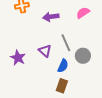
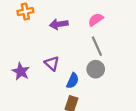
gray line: (66, 43) -> (97, 46), moved

